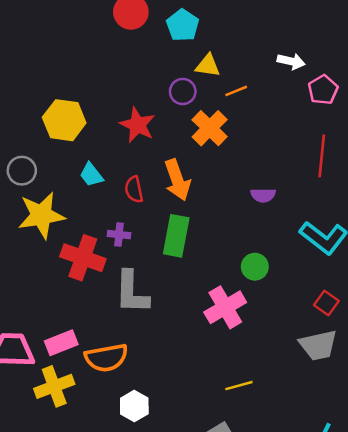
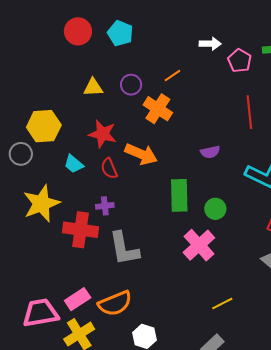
yellow triangle: (208, 66) -> (93, 87), moved
red star: (137, 125) -> (103, 134), moved
gray circle: (22, 171) -> (21, 154), moved
orange arrow: (177, 180) -> (141, 154), turned -36
green rectangle: (176, 236) -> (179, 195), moved

